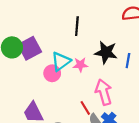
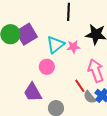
pink circle: (52, 73) -> (47, 67), moved

